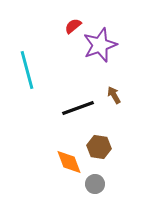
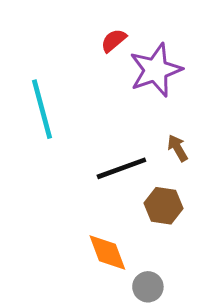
brown hexagon: (99, 147) -> (164, 206), moved

